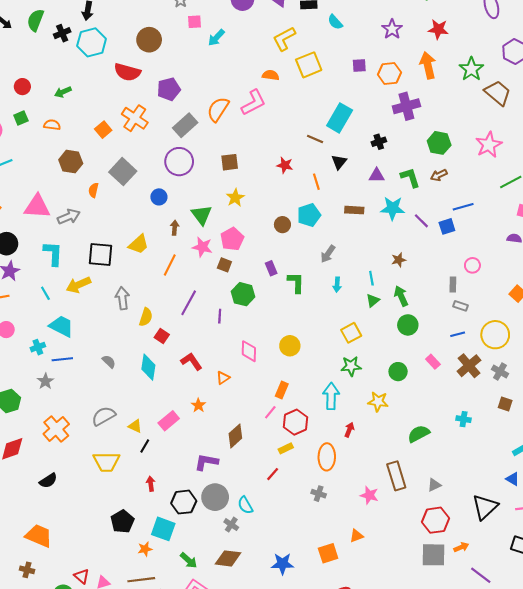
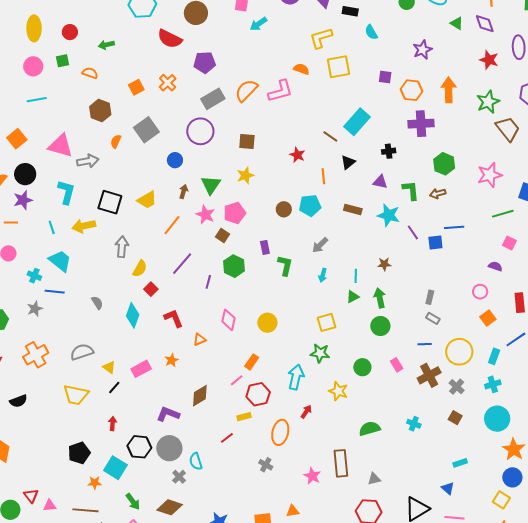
red star: (438, 29) -> (489, 60), moved
orange cross: (135, 118) -> (168, 83), size x0.7
pink circle: (472, 265) -> (480, 292), moved
cyan cross: (38, 347) -> (34, 276), turned 32

